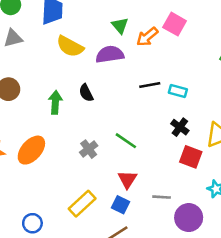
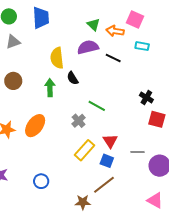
orange arrow: (147, 37) -> (115, 31), turned 54
yellow semicircle: (70, 46) -> (57, 58), moved, turned 60
black line: (150, 85) -> (113, 58), moved, turned 42
cyan rectangle: (178, 91) -> (142, 46), moved
green line: (126, 141) -> (97, 106), moved
yellow rectangle: (82, 204) -> (84, 150), moved

